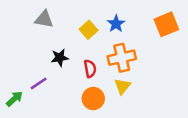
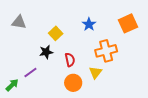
gray triangle: (44, 19) -> (19, 22), moved
yellow square: (89, 30) -> (56, 33), moved
orange cross: (122, 58) -> (106, 51), moved

